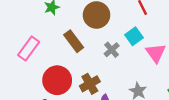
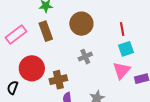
cyan square: (134, 36) -> (126, 49), moved
brown rectangle: (74, 41) -> (46, 31), moved

